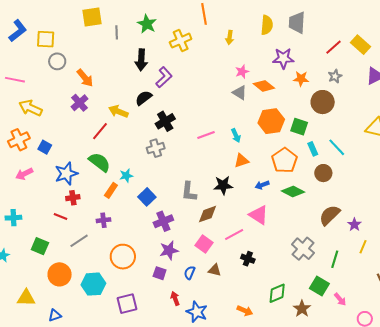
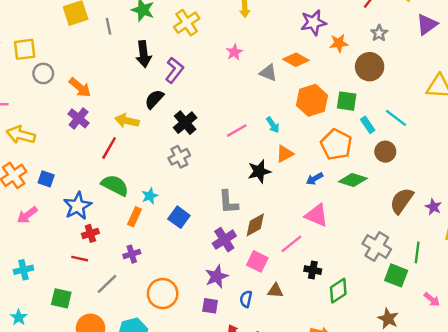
pink star: (242, 72) -> (234, 52), moved
black star: (223, 185) -> (259, 171), moved
purple cross: (163, 221) -> (224, 240), moved
green square: (319, 286) -> (396, 275), moved
green diamond: (277, 293) -> (338, 291), moved

